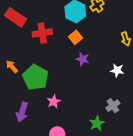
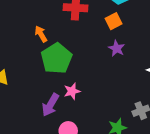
orange arrow: (12, 66) -> (41, 34), moved
purple arrow: (22, 112) -> (50, 105), moved

